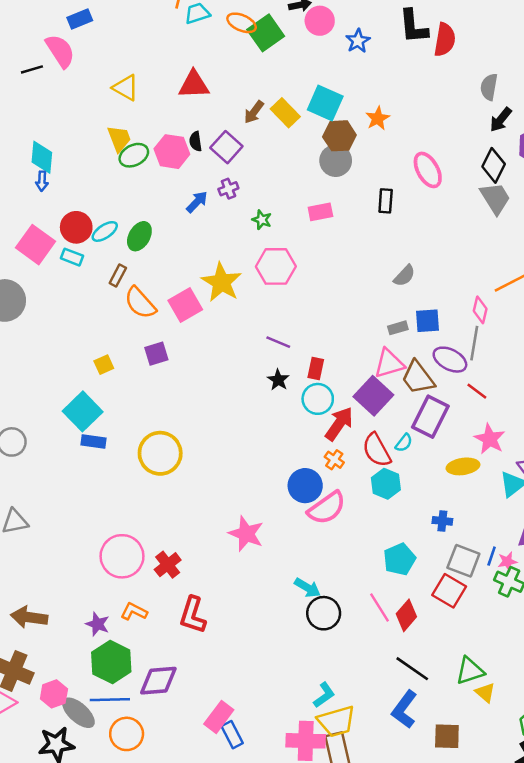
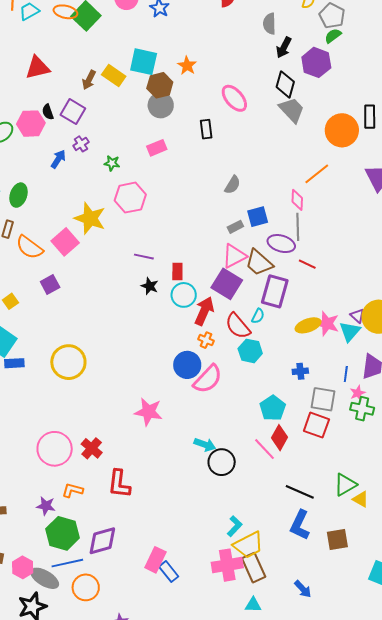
pink star: (490, 439) -> (327, 324), moved
blue line: (492, 556) -> (346, 374), moved
red diamond: (406, 615) -> (279, 438), moved

